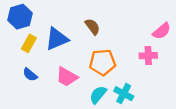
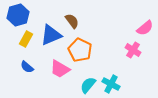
brown semicircle: (92, 27) -> (72, 21), moved
pink cross: (148, 56) -> (133, 50), turned 35
orange pentagon: (103, 62) -> (80, 50), moved, turned 30

